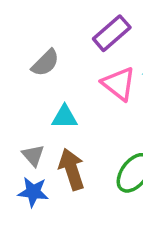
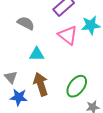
gray semicircle: (45, 63) -> (26, 23), turned -108
gray triangle: (33, 155) -> (11, 77), moved

